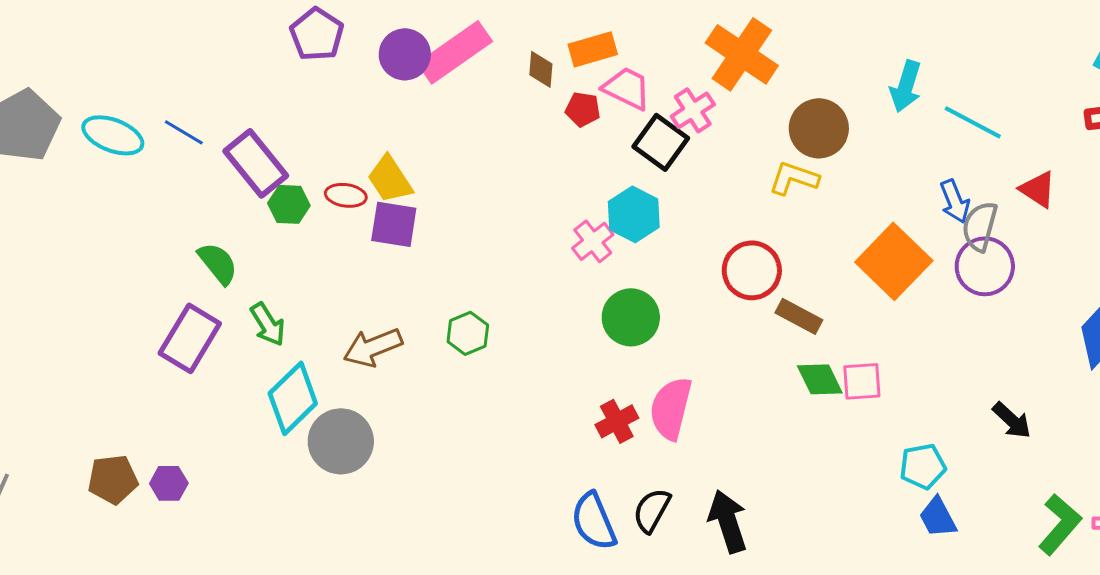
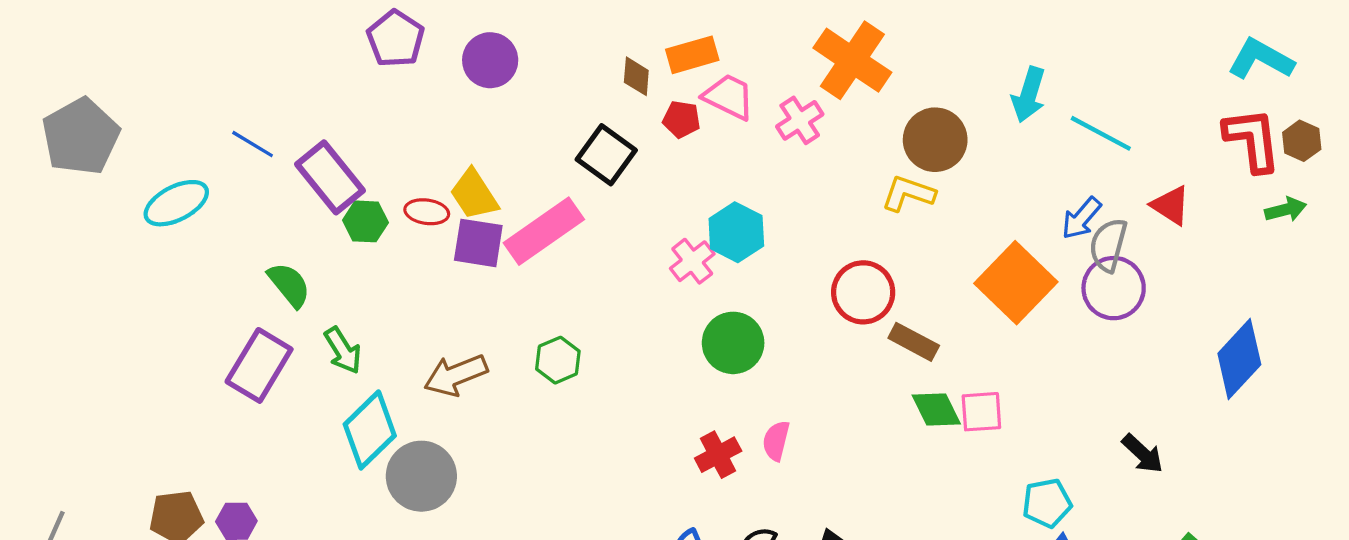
pink rectangle: (455, 52) -> (544, 231), moved
cyan ellipse: (113, 135) -> (176, 203), moved, turned -48
black square: (661, 142) -> (606, 155), moved
blue arrow: (955, 201) -> (1081, 218), turned 63
pink semicircle: (671, 408) -> (776, 441), size x0.6

